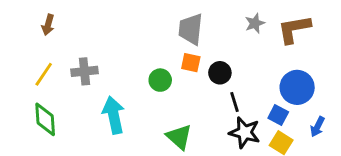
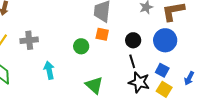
black circle: (220, 73) -> (133, 40), moved
blue circle: (297, 87) -> (165, 40), moved
cyan arrow: (114, 115) -> (49, 70), size x0.7

